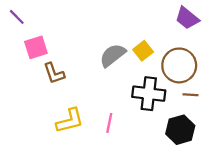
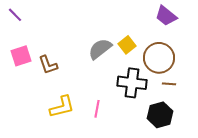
pink square: (36, 47) -> (21, 56), moved

